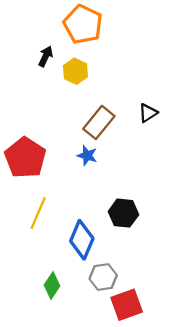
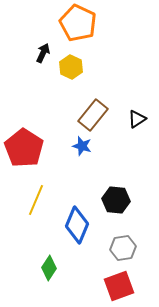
black triangle: (148, 113) -> (137, 119), moved
gray hexagon: (103, 277) -> (123, 248), moved

